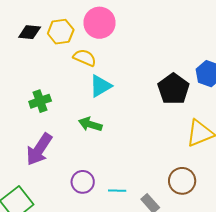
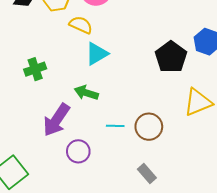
purple arrow: (39, 149) -> (56, 120), moved
brown circle: (182, 181) -> (149, 127), moved
cyan line: (117, 191) -> (115, 126), moved

